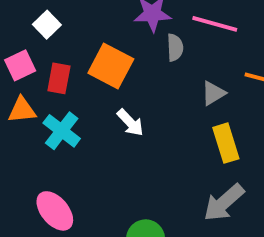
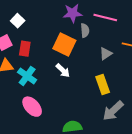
orange square: (111, 66) -> (64, 45), moved
yellow rectangle: (226, 143) -> (103, 85), moved
pink ellipse: (55, 211) -> (32, 107), moved

